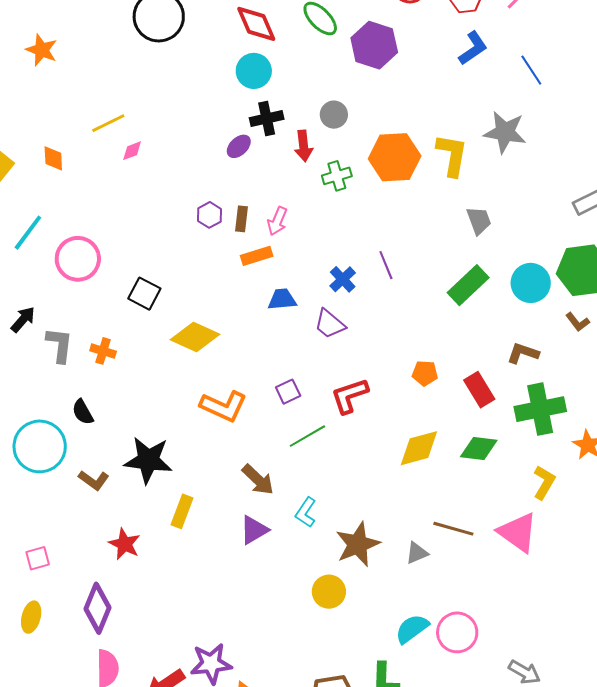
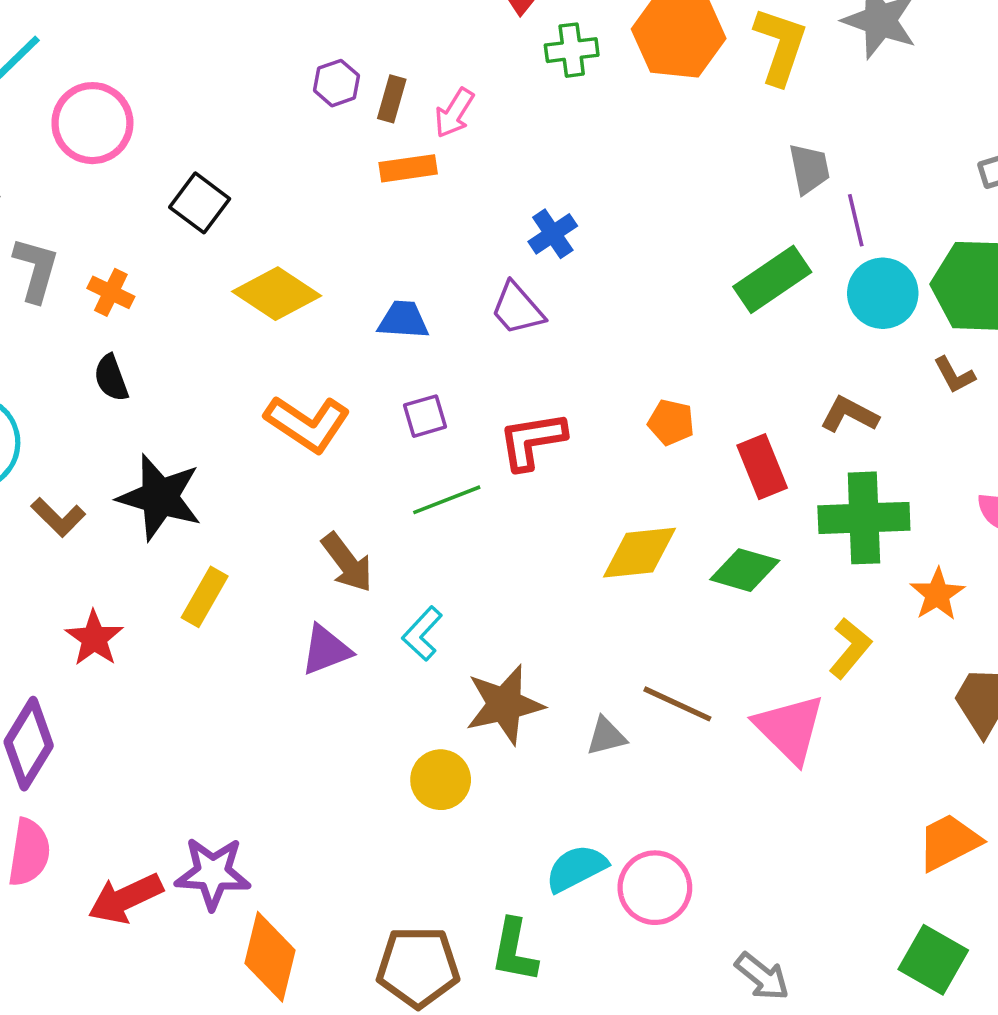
purple line: (386, 265) -> (856, 220), moved
blue trapezoid: (282, 299) -> (403, 320), moved
black semicircle: (83, 412) -> (111, 378), moved

